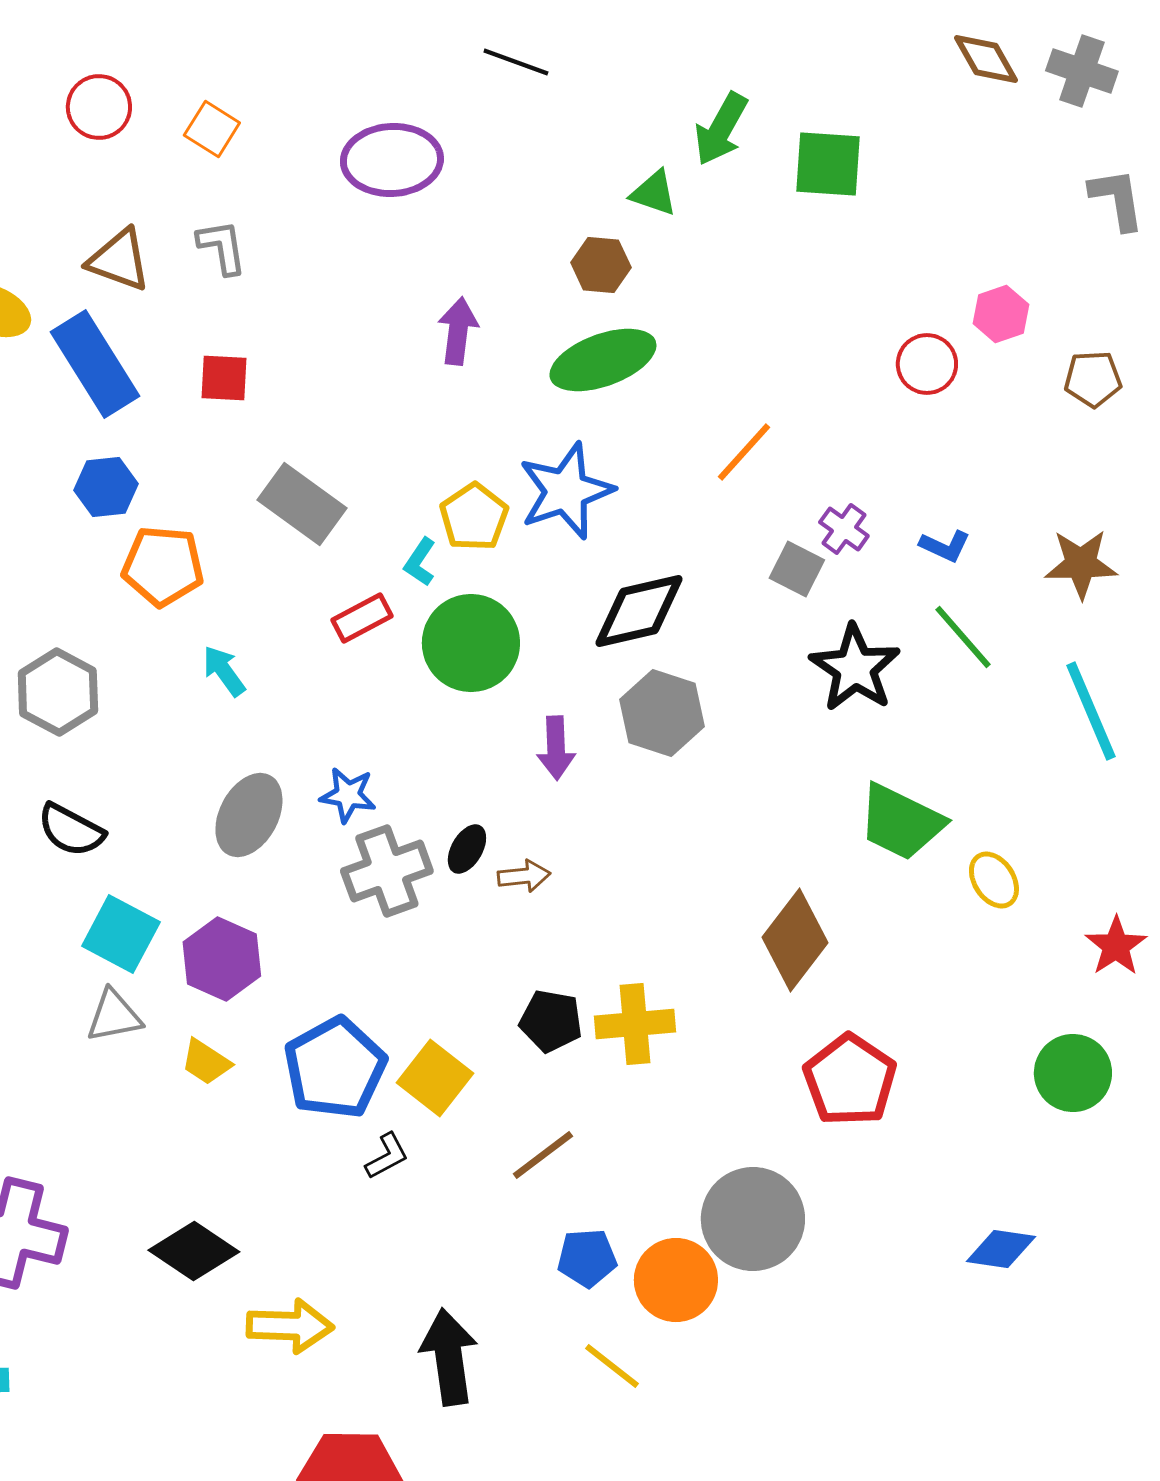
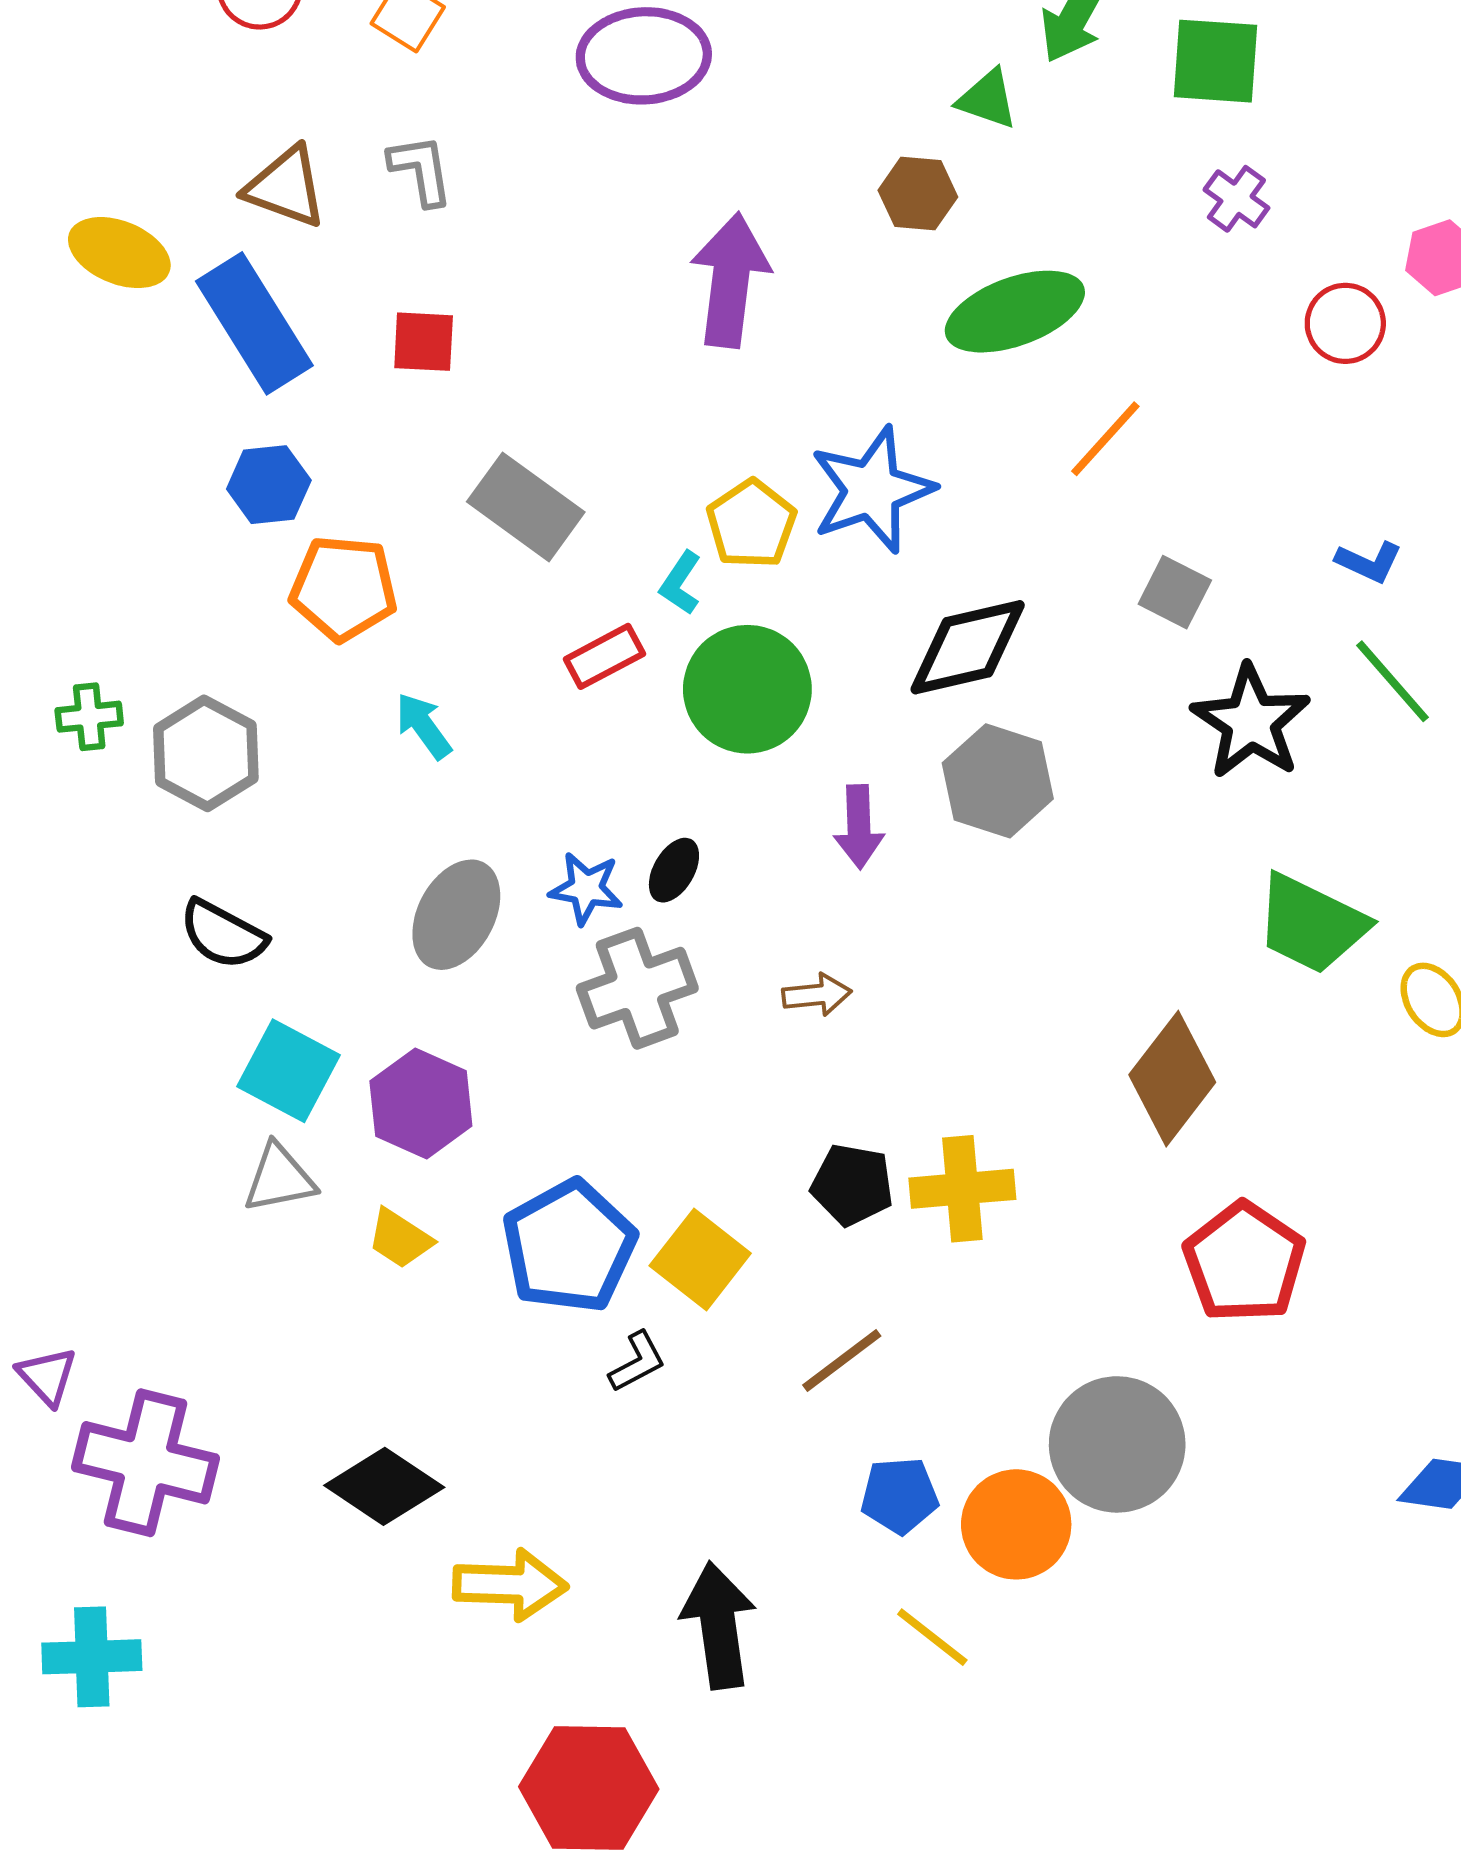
purple arrow: (458, 331) -> (730, 280), size x1.5
green ellipse: (603, 360) -> (1015, 312), moved
purple cross: (844, 529) -> (1236, 199), moved
black ellipse: (467, 849) -> (674, 870), moved

